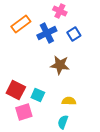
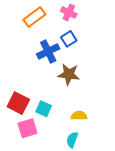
orange rectangle: (21, 24) -> (34, 17), moved
blue cross: (47, 33) -> (48, 51), moved
blue square: (74, 34) -> (69, 39), moved

